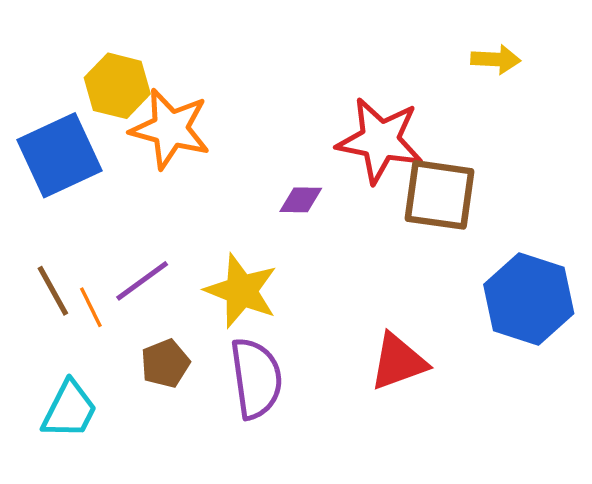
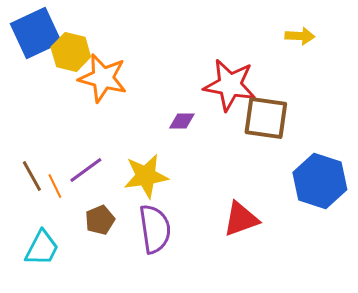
blue square: (59, 155) -> (36, 33), moved
yellow star: (241, 291) -> (146, 176), turned -30

